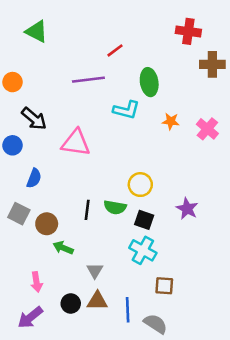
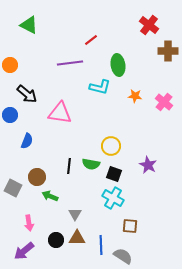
red cross: (188, 31) -> (149, 25), turned 30
gray square: (19, 214) -> (13, 188), moved

